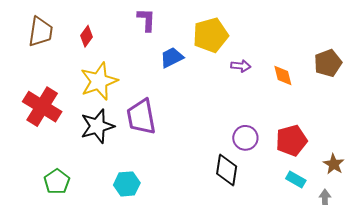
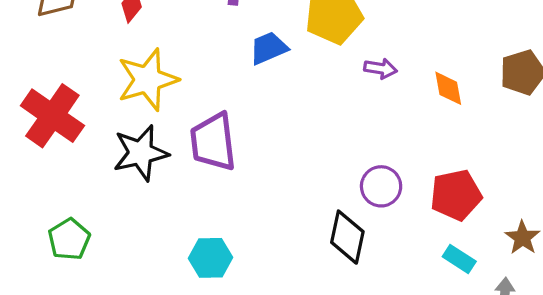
cyan hexagon: (127, 184) -> (211, 258), moved

